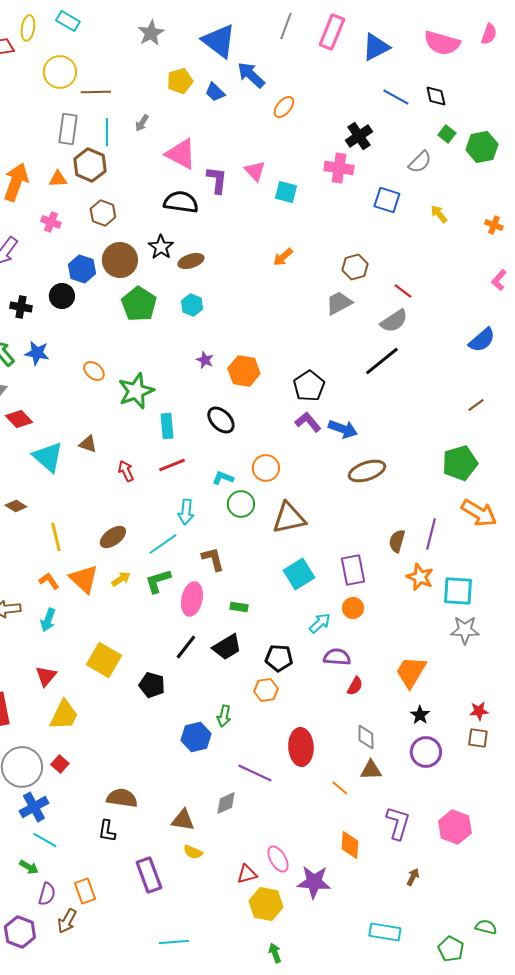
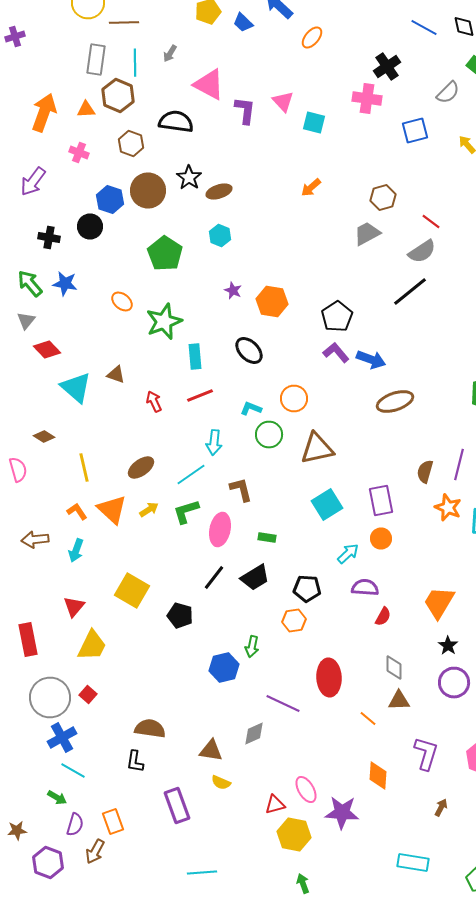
blue square: (387, 200) -> (415, 130), turned -32
black semicircle: (181, 202) -> (176, 122), moved
green pentagon: (139, 304) -> (165, 254), moved

